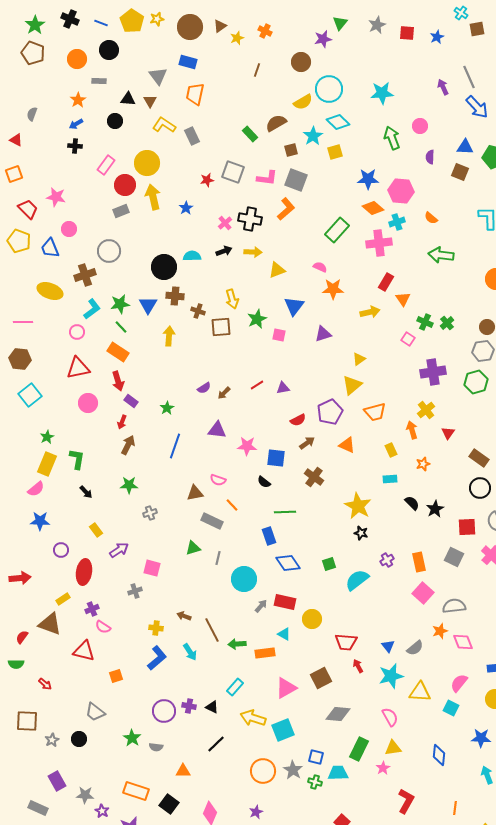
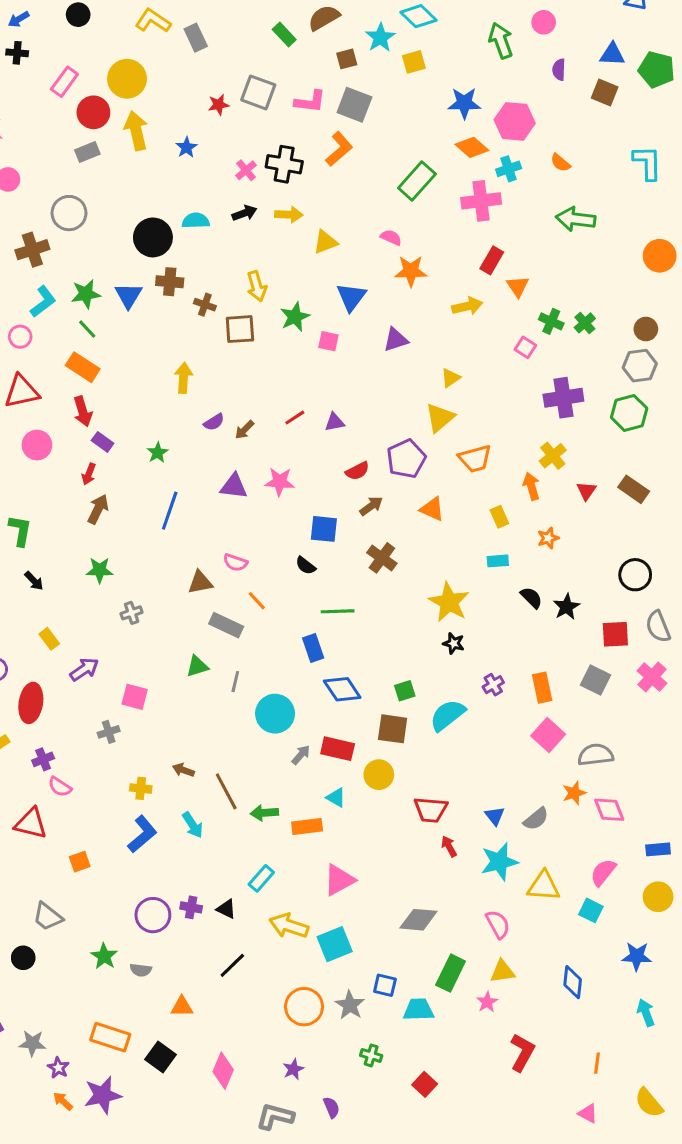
yellow arrow: (169, 336) -> (183, 378), moved
pink star: (247, 446) -> (280, 482), moved
brown rectangle: (479, 458) -> (634, 489), moved
brown square: (321, 678) -> (393, 729), moved, turned 35
green cross: (315, 782) -> (371, 1055), moved

